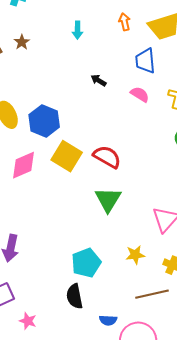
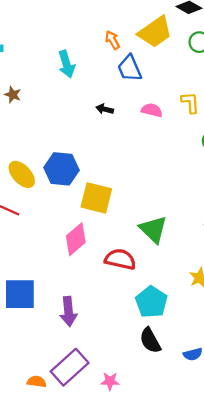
cyan arrow: (77, 30) -> (66, 64), size x1.4
blue trapezoid: (145, 61) -> (130, 68), moved
red semicircle: (107, 157) -> (120, 259), moved
pink diamond: (23, 165) -> (76, 239), moved

